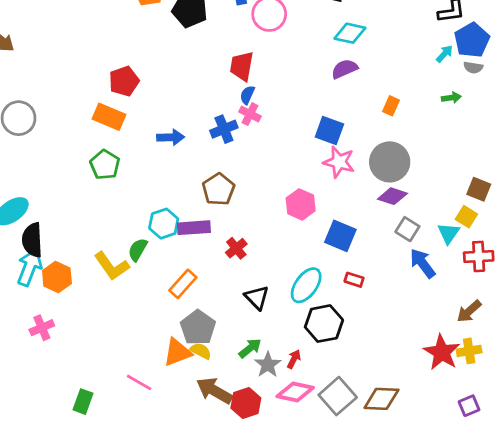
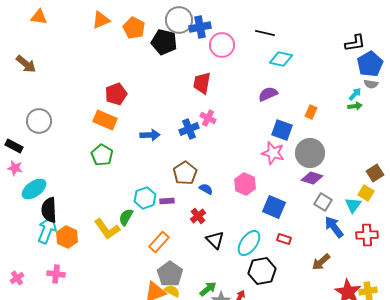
cyan arrow: (444, 54) -> (355, 94), moved
purple semicircle: (344, 69) -> (268, 94), moved
blue semicircle: (247, 95) -> (206, 189), moved, turned 96
blue square: (329, 130) -> (282, 130), moved
brown square: (479, 189) -> (375, 173), turned 36
purple rectangle: (194, 228) -> (167, 201), size x0.6
red cross: (479, 256) -> (367, 235), moved
black triangle: (257, 298) -> (215, 240), moved
brown arrow: (469, 311) -> (321, 262), moved
pink cross: (42, 328) -> (56, 274), turned 30

